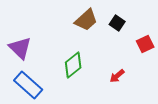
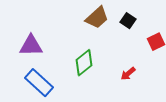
purple triangle: (20, 48) -> (31, 46), turned -45

